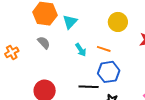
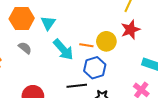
yellow circle: (118, 22) -> (106, 41), moved
cyan arrow: (81, 50) -> (63, 50), size x1.6

